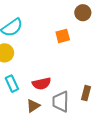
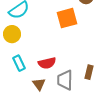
orange square: (63, 36) -> (67, 18), size x1.5
brown triangle: (33, 106) -> (39, 84), turned -32

